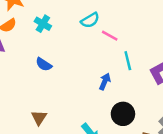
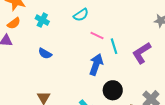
pink line: (110, 36) -> (97, 35), moved
blue arrow: (105, 81) -> (96, 65), size x1.5

